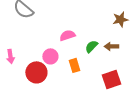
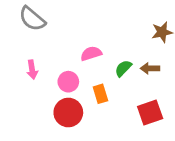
pink arrow: (10, 56) -> (32, 70), moved
red circle: (36, 72) -> (68, 113), moved

